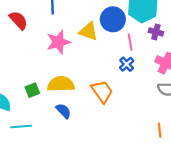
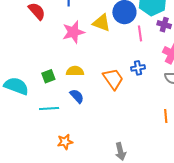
blue cross: (127, 64) -> (138, 68), moved, turned 32
yellow semicircle: (61, 84) -> (75, 71), size x0.7
cyan line: (21, 126) -> (49, 108), moved

